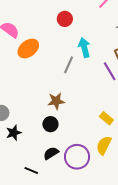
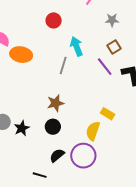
orange ellipse: (28, 48) -> (21, 55), turned 55
black star: (14, 133) -> (22, 128), moved
yellow semicircle: (104, 145) -> (93, 131), moved

